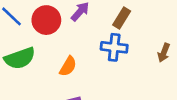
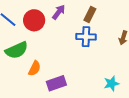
orange semicircle: (68, 66) -> (35, 68), moved

